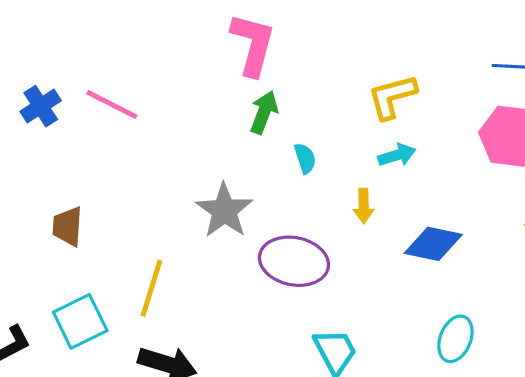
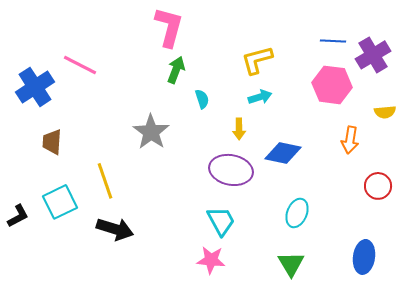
blue cross: (41, 106) -> (35, 87), moved, size x1.5
purple ellipse: (294, 261) -> (231, 170), moved
yellow line: (151, 288) -> (105, 181), turned -36

